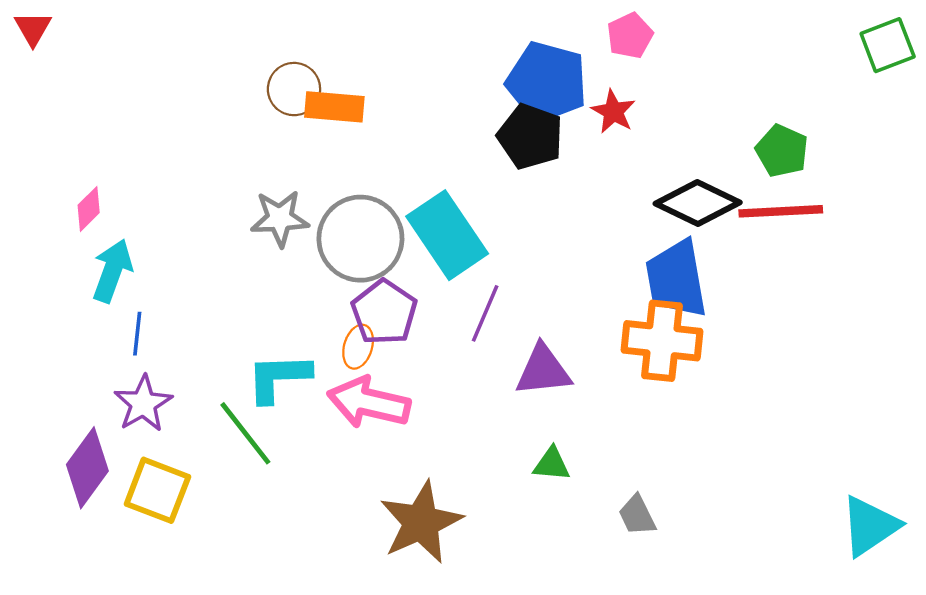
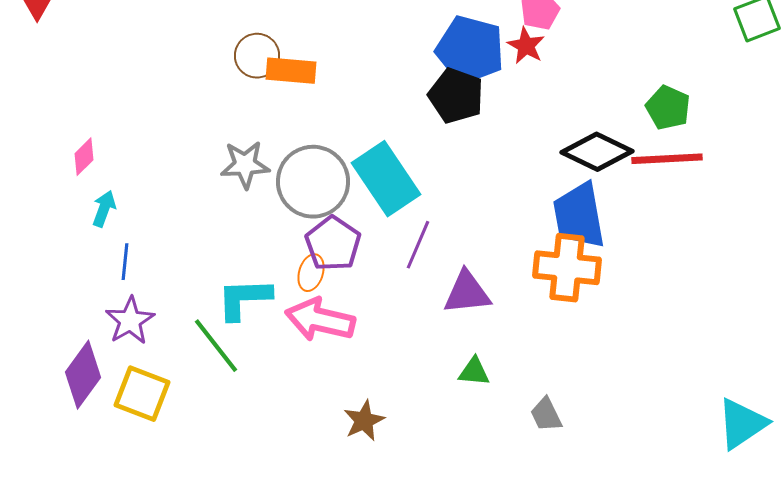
red star: (613, 112) -> (526, 46), moved
cyan arrow: (112, 271) -> (104, 209), size x0.7
brown star: (421, 522) -> (364, 421), size x0.6

